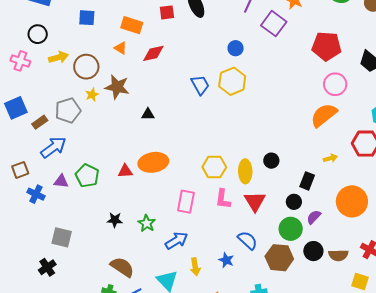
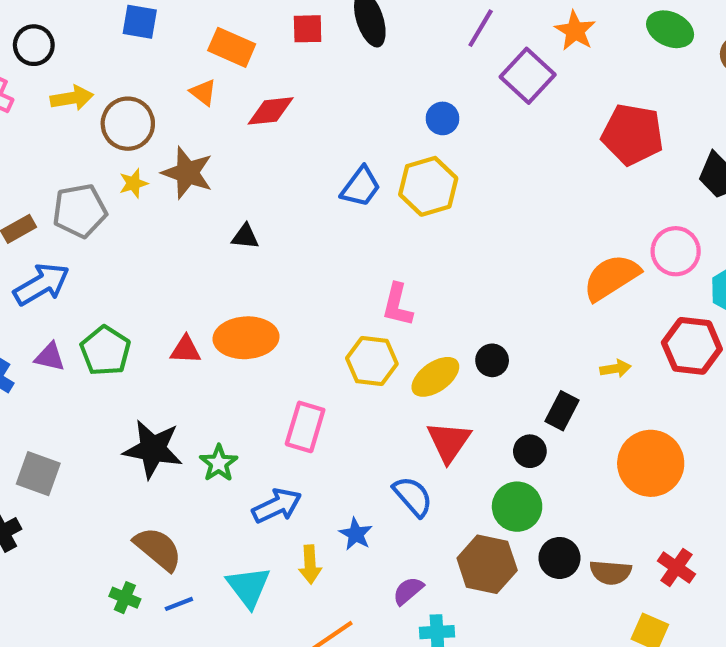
pink circle: (335, 84) -> (676, 251), moved
blue trapezoid: (200, 85) -> (361, 187), turned 60
yellow ellipse: (245, 171) -> (435, 377), turned 50
pink L-shape: (223, 199) -> (397, 305), moved
purple semicircle: (314, 217) -> (408, 591), moved
black star: (115, 220) -> (153, 449), size x1.8
blue semicircle: (248, 240) -> (413, 496), moved
blue star: (226, 260) -> (356, 534), moved

